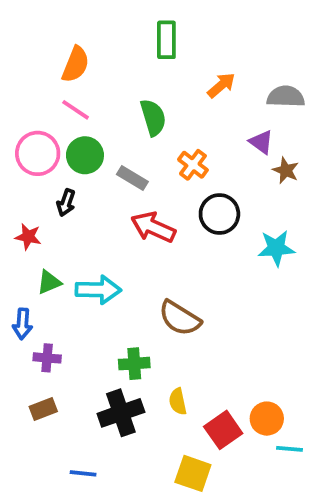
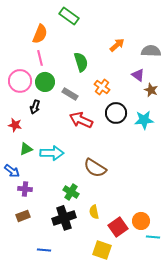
green rectangle: (166, 40) -> (69, 16), moved, turned -54
pink line: (76, 110) -> (40, 58), turned 42
cyan star: (276, 248) -> (144, 120), moved
blue arrow: (22, 324) -> (12, 171), turned -56
green cross: (134, 364) -> (71, 192), turned 35

